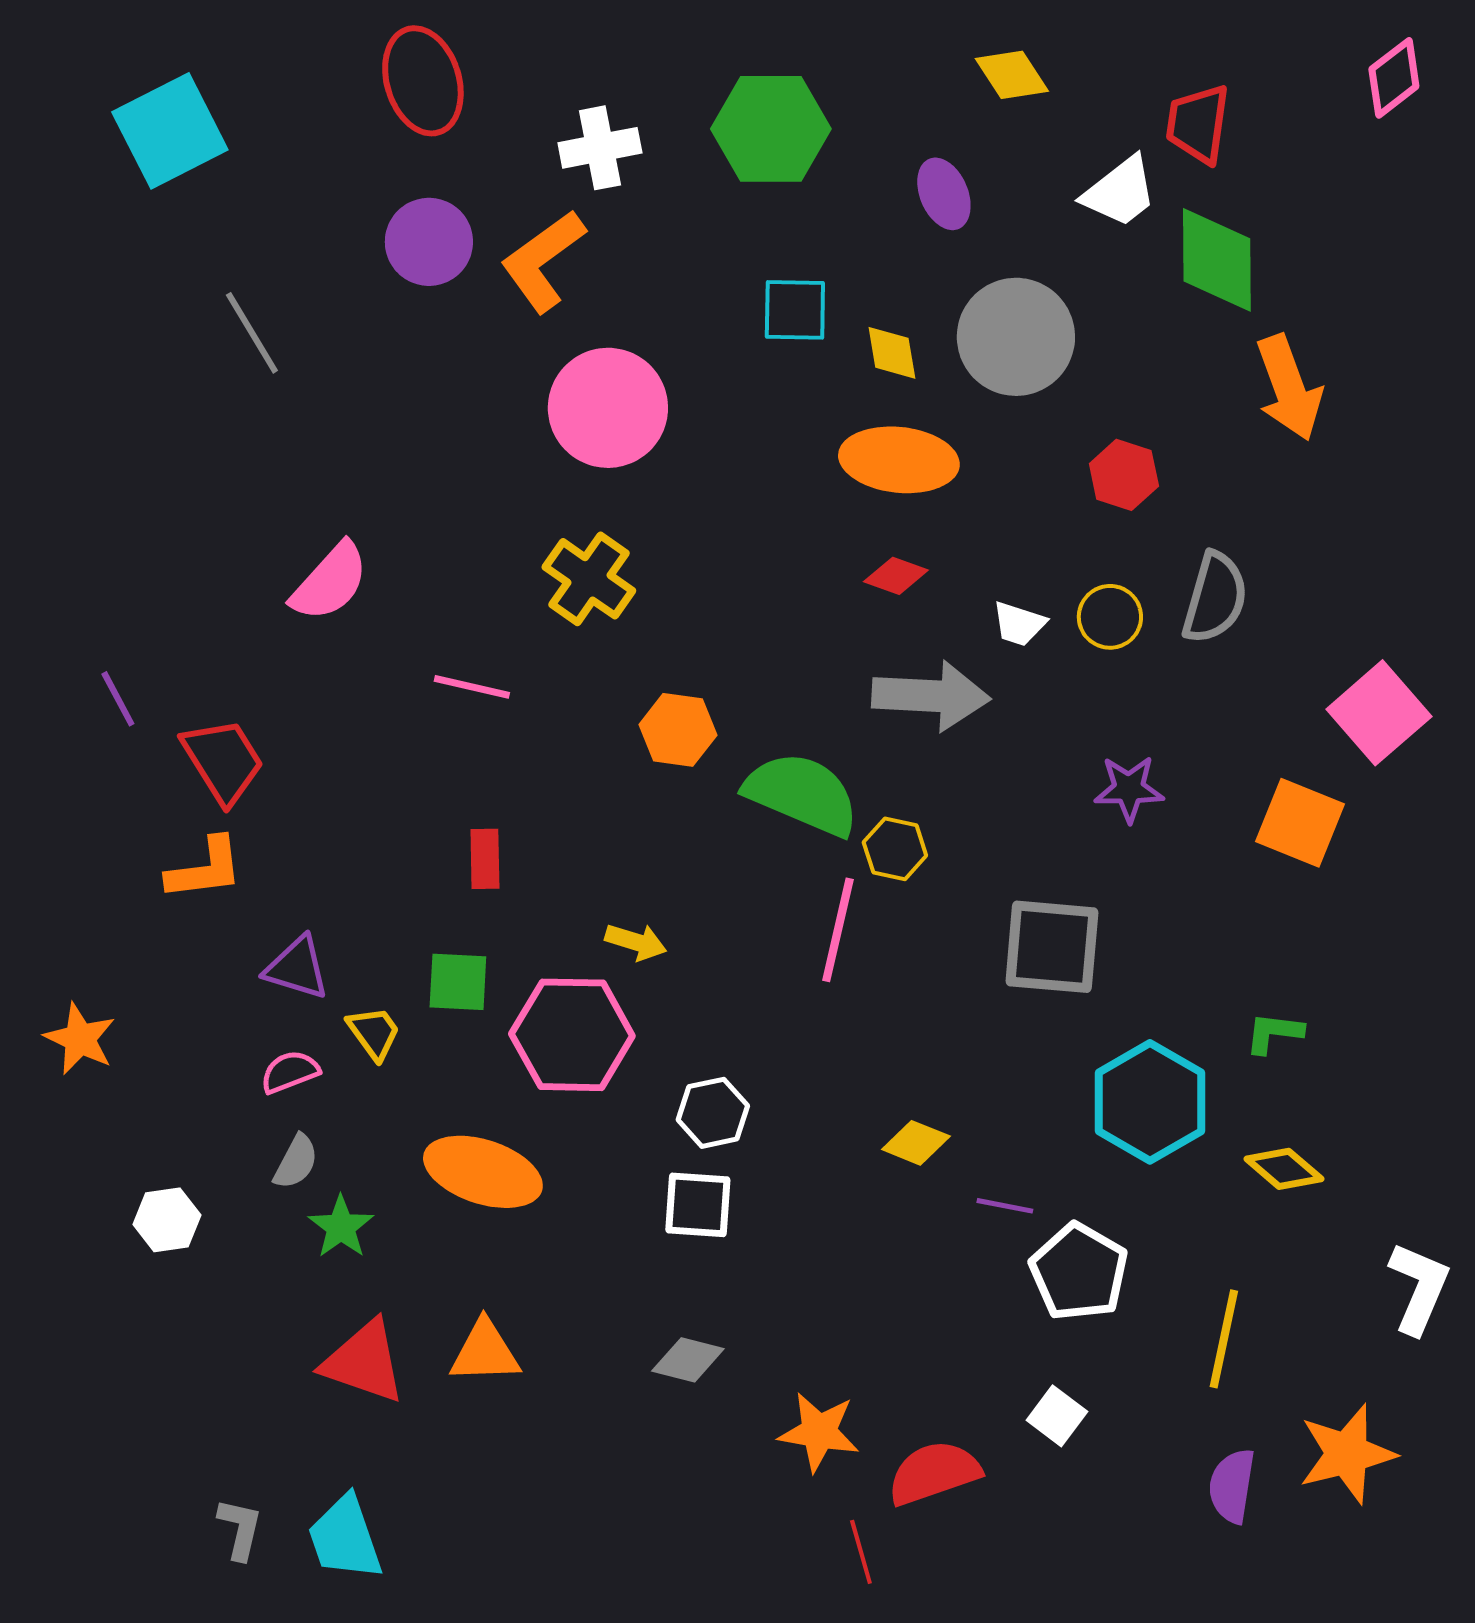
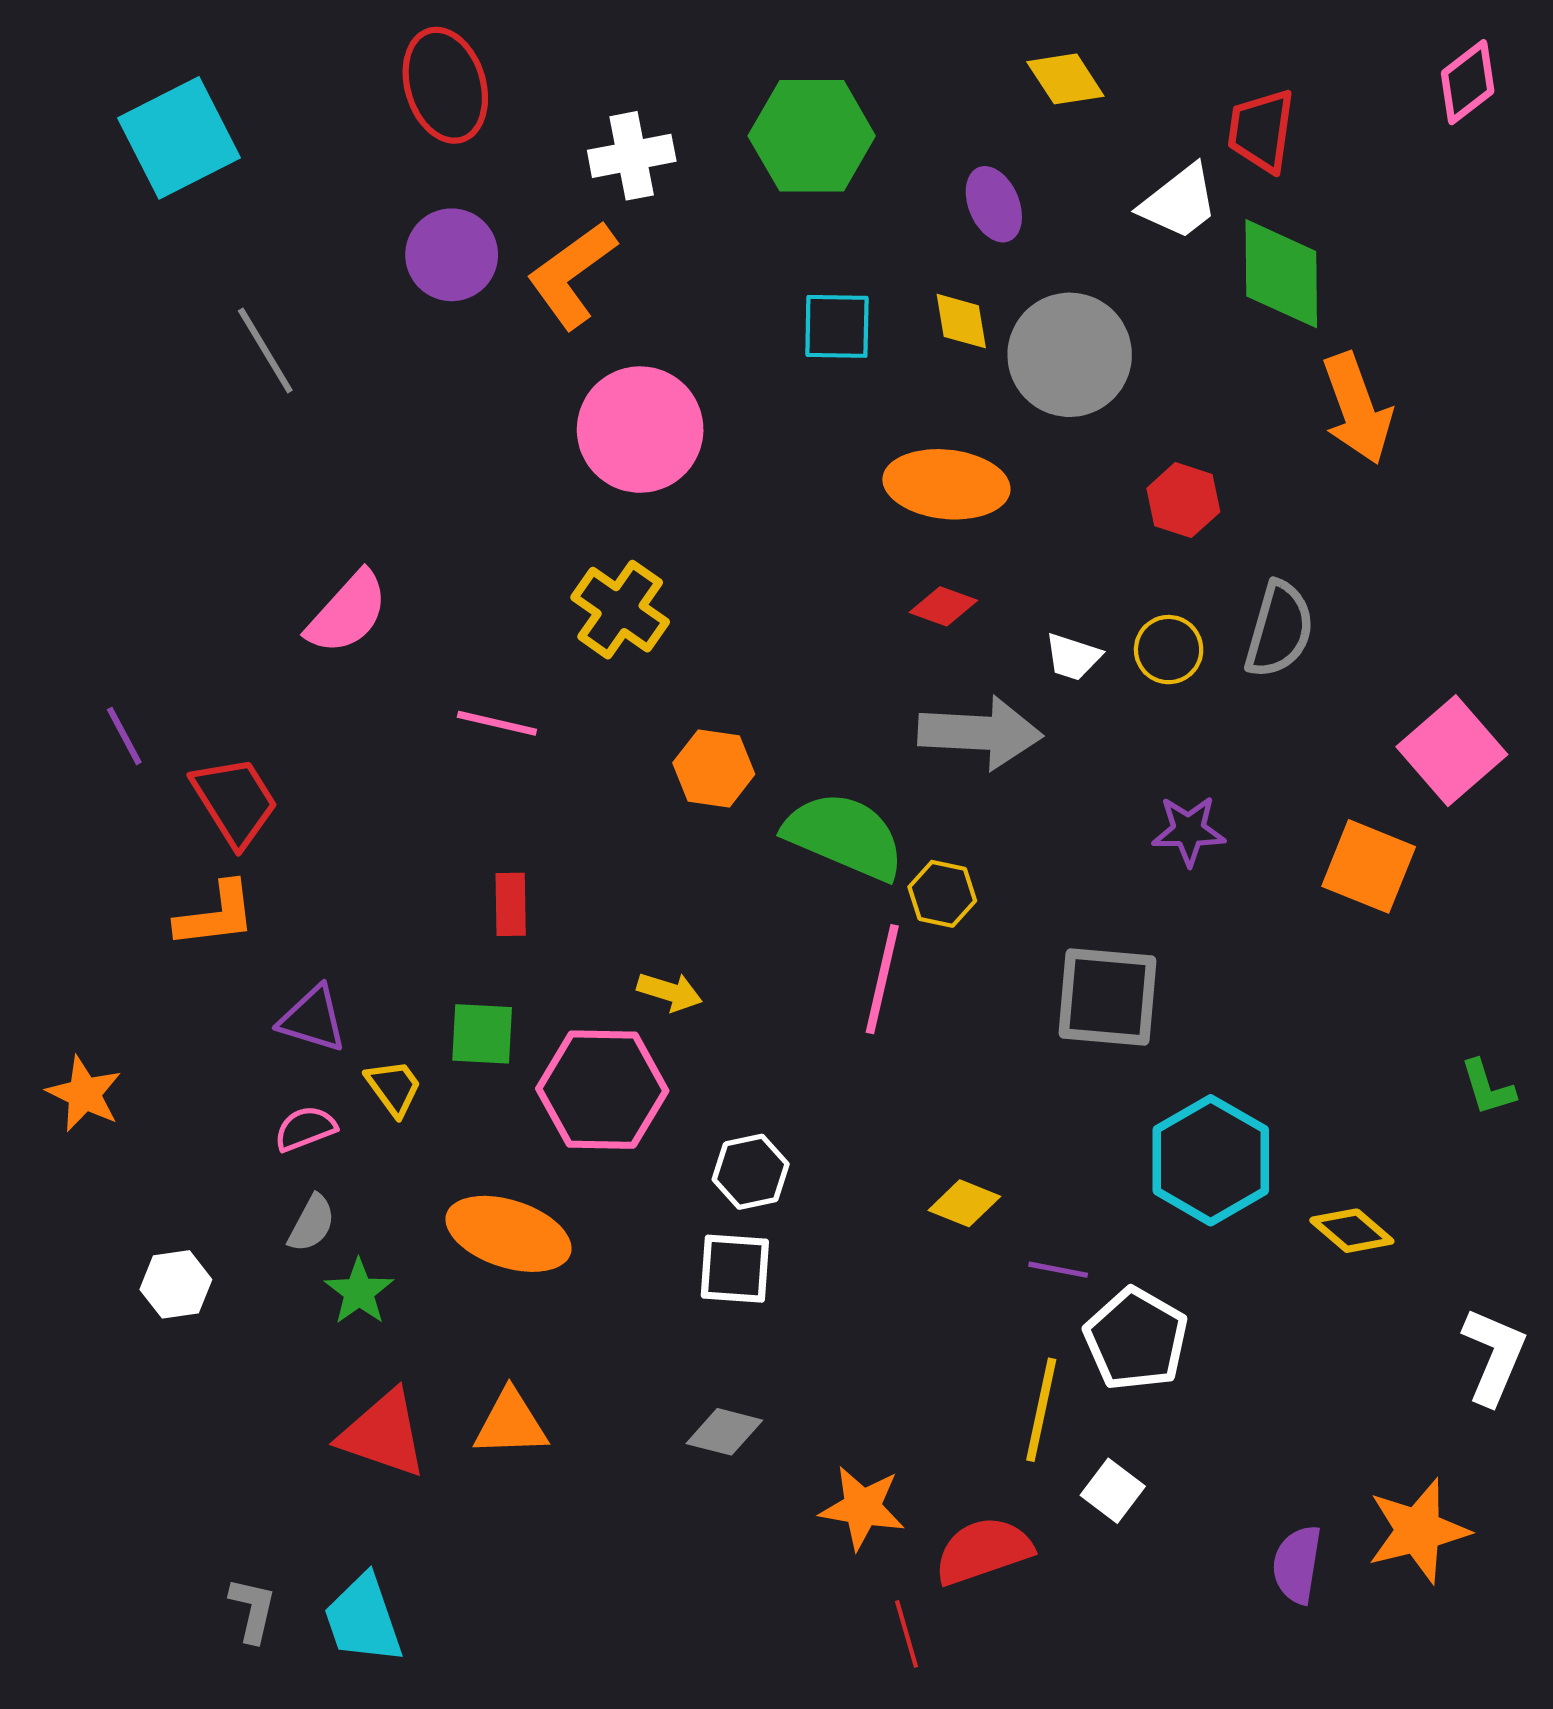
yellow diamond: (892, 353) -> (961, 321), moved
green L-shape: (1274, 1033) -> (1488, 1088), moved, turned -114
yellow line: (1224, 1339) -> (1041, 1410), moved

